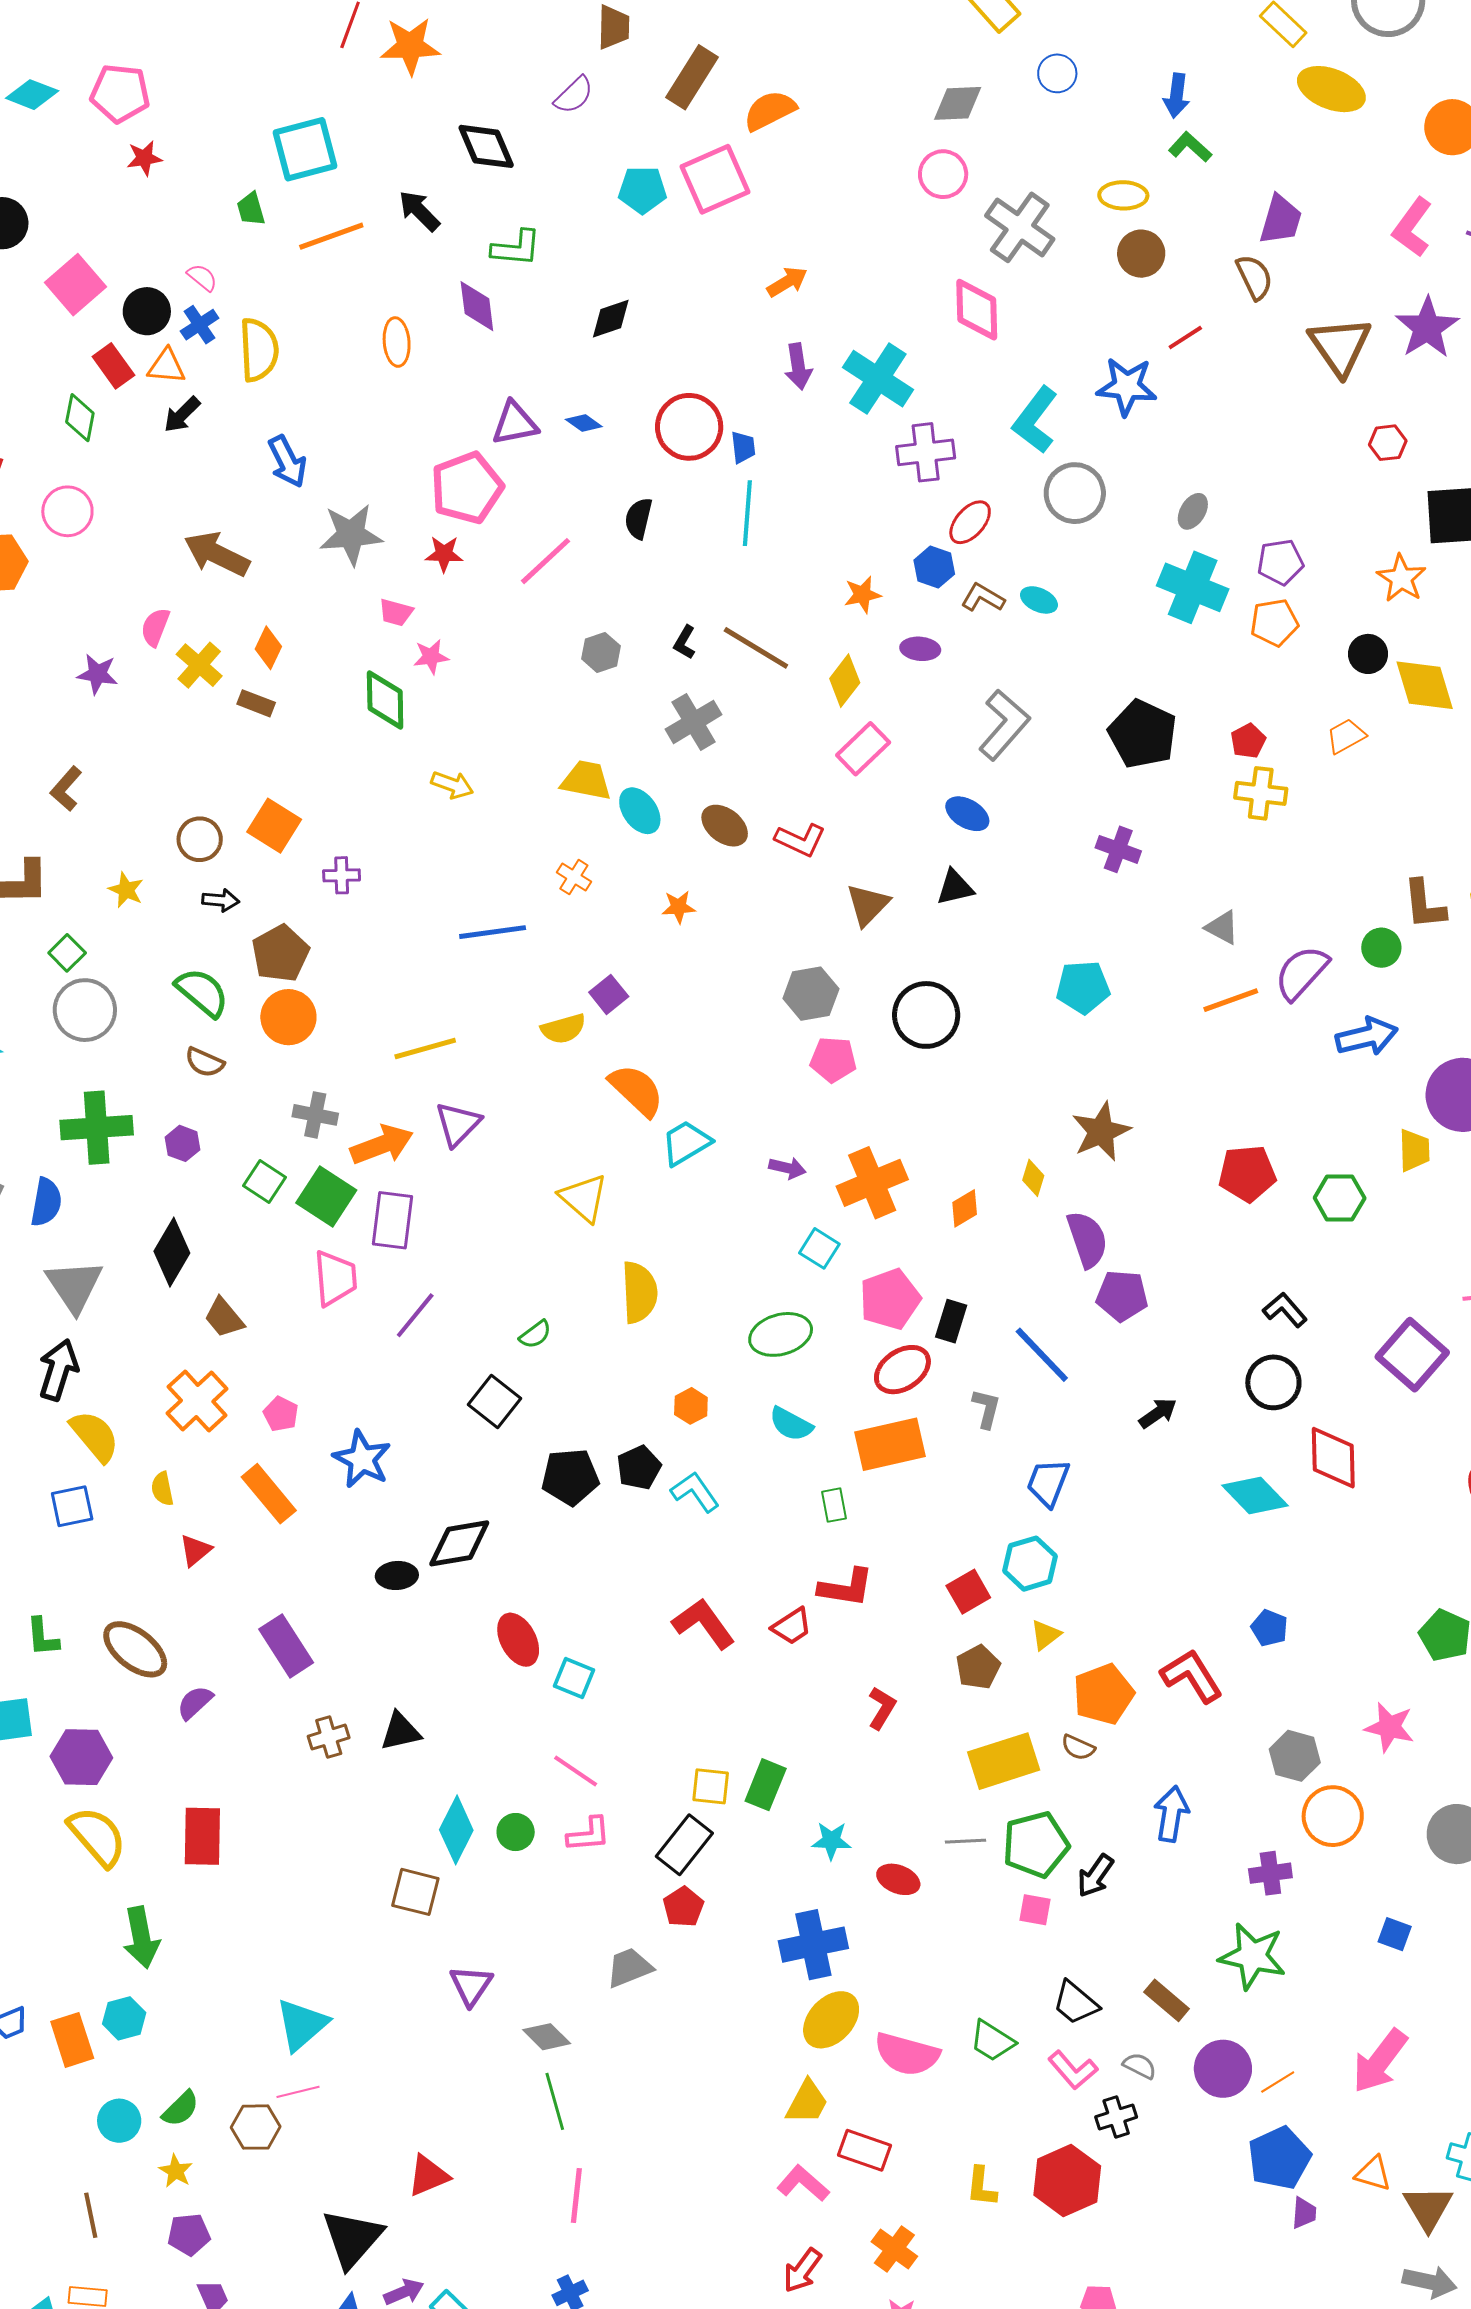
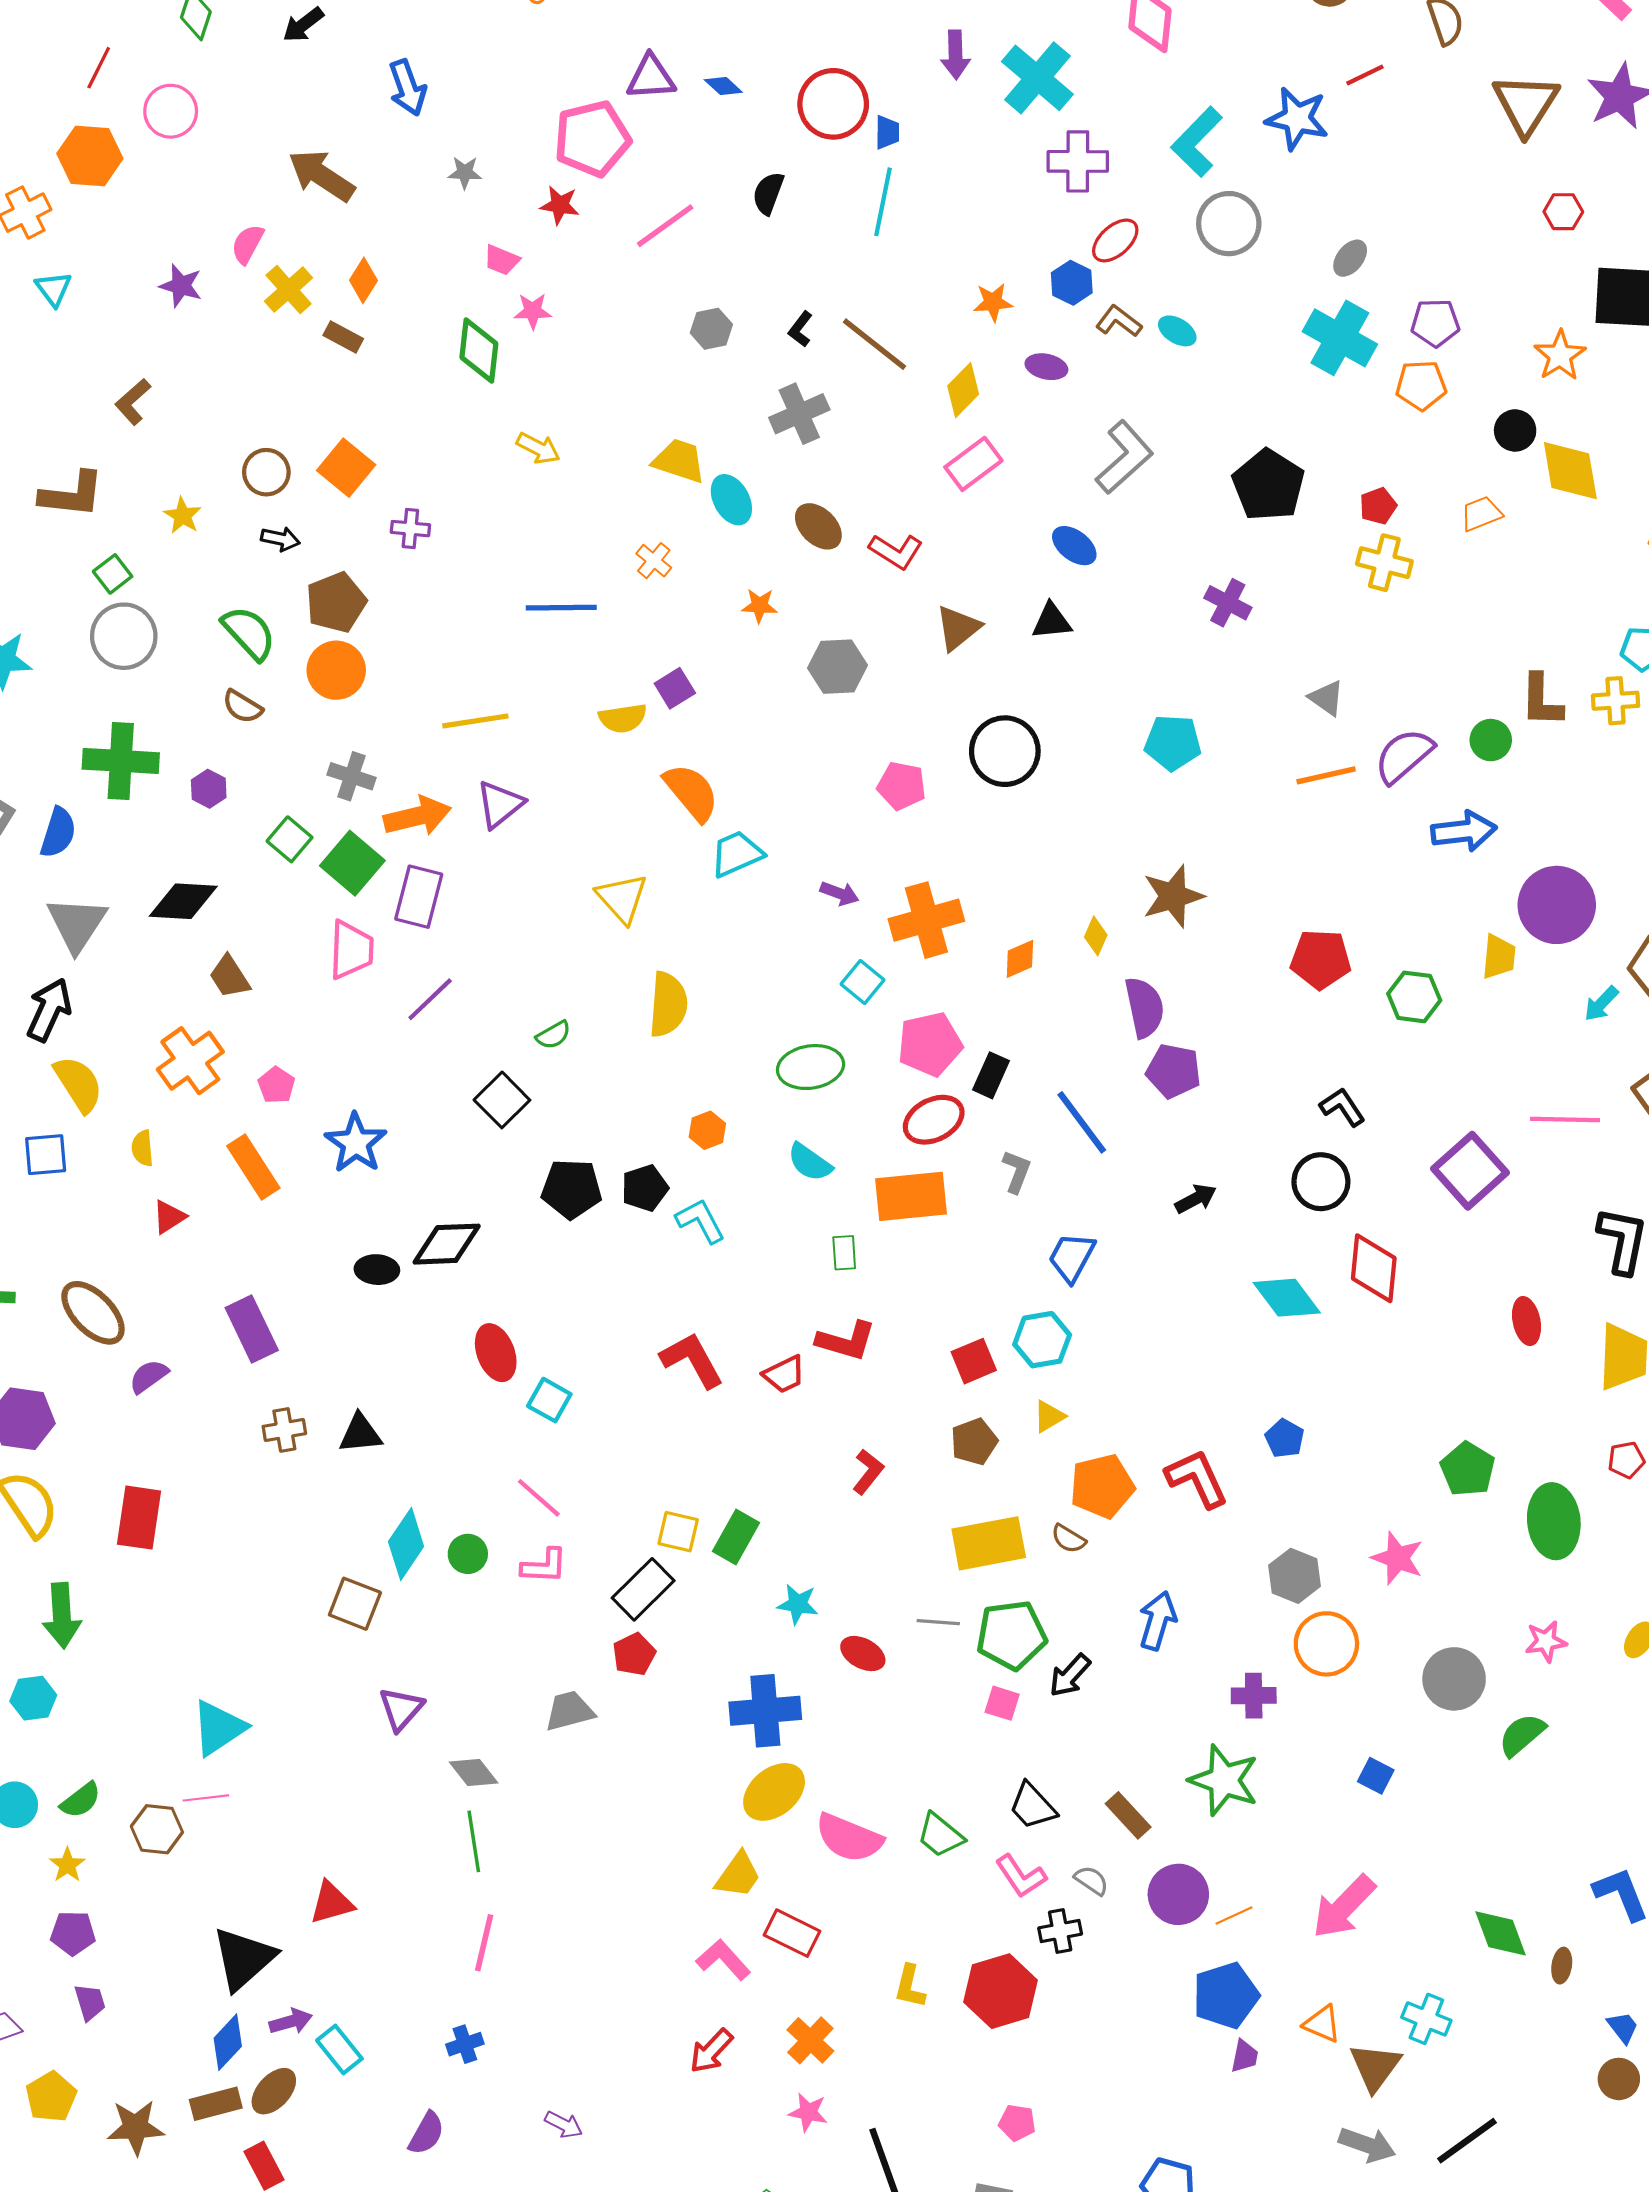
gray star: (351, 534) -> (465, 172), size x0.5
gray hexagon: (811, 994) -> (837, 667), moved
black diamond: (172, 1252) -> (183, 901), turned 56

